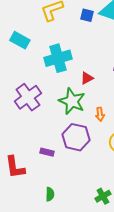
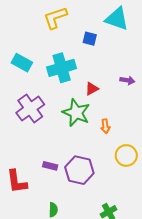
blue square: (87, 15) -> (90, 39), moved
cyan rectangle: (20, 40) -> (22, 63), moved
purple hexagon: (76, 137) -> (79, 170), moved

